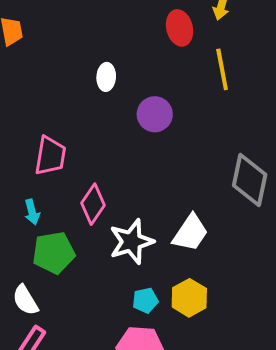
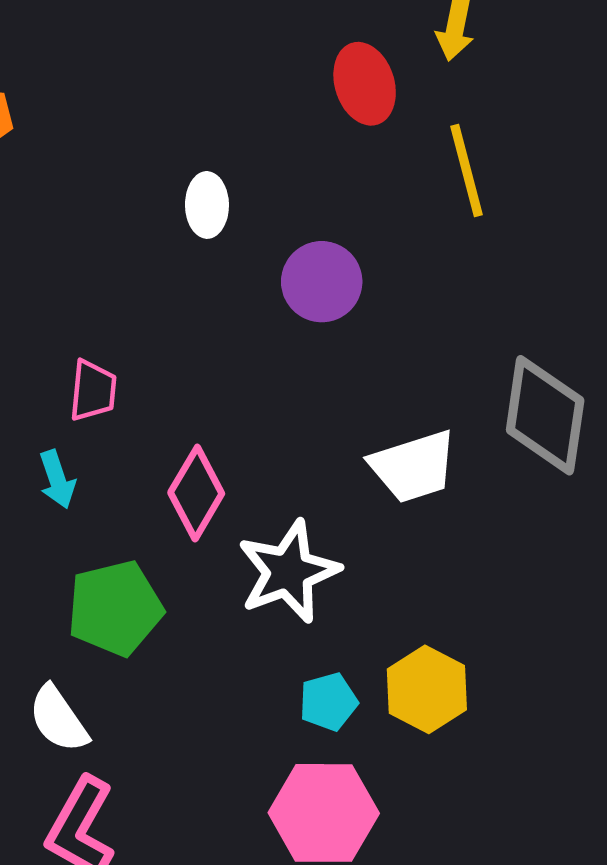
pink trapezoid: (50, 156) -> (93, 391), size x0.7
cyan arrow: (32, 212) -> (57, 479), moved
white trapezoid: (190, 233) -> (413, 467), moved, turned 42

